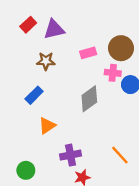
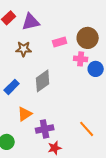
blue rectangle: (34, 95) -> (12, 87), moved
gray diamond: (89, 99) -> (43, 81), moved
orange triangle: (47, 126) -> (25, 114), moved

